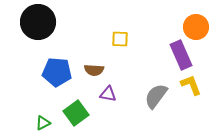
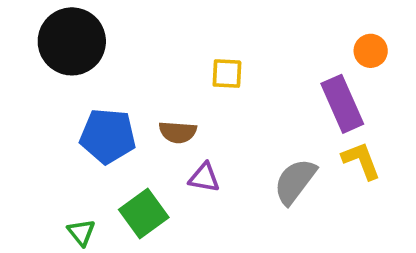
orange circle: (196, 27) -> (371, 51), size x0.7
green triangle: (43, 123) -> (81, 232), turned -42

